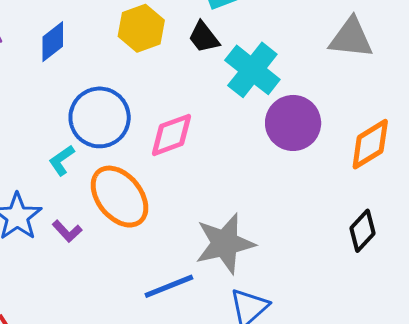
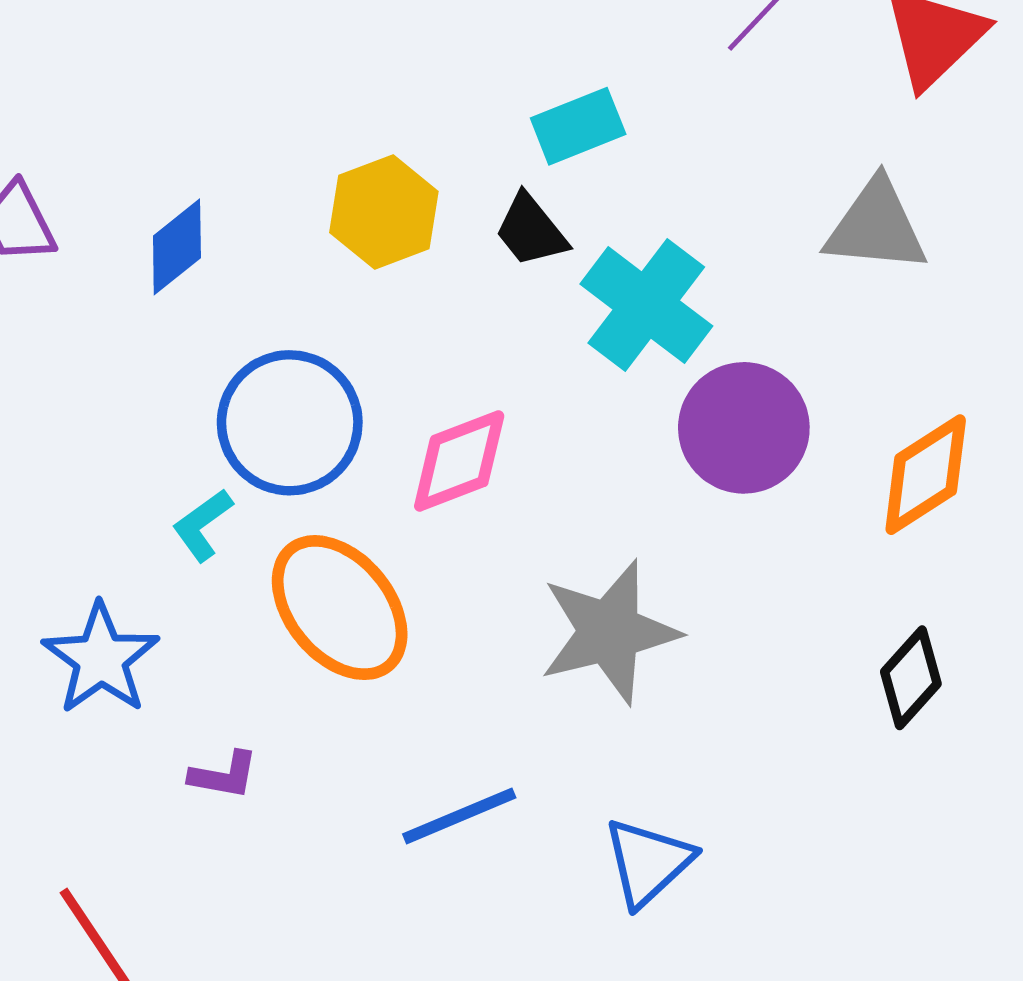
purple L-shape: (67, 231) -> (224, 775), moved, turned -36
gray star: (225, 243) -> (609, 632), moved

